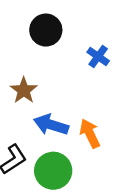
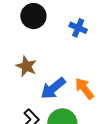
blue arrow: (51, 125) -> (53, 88), turned -44

